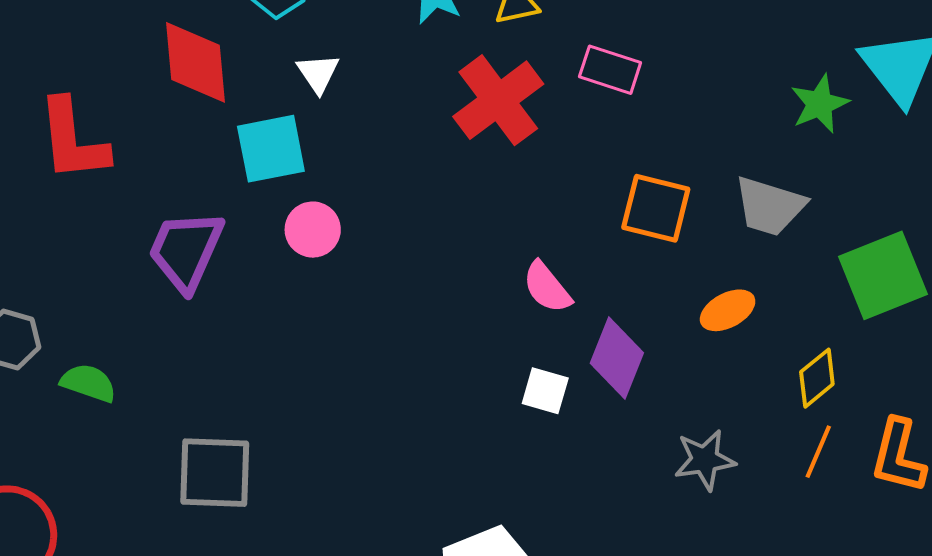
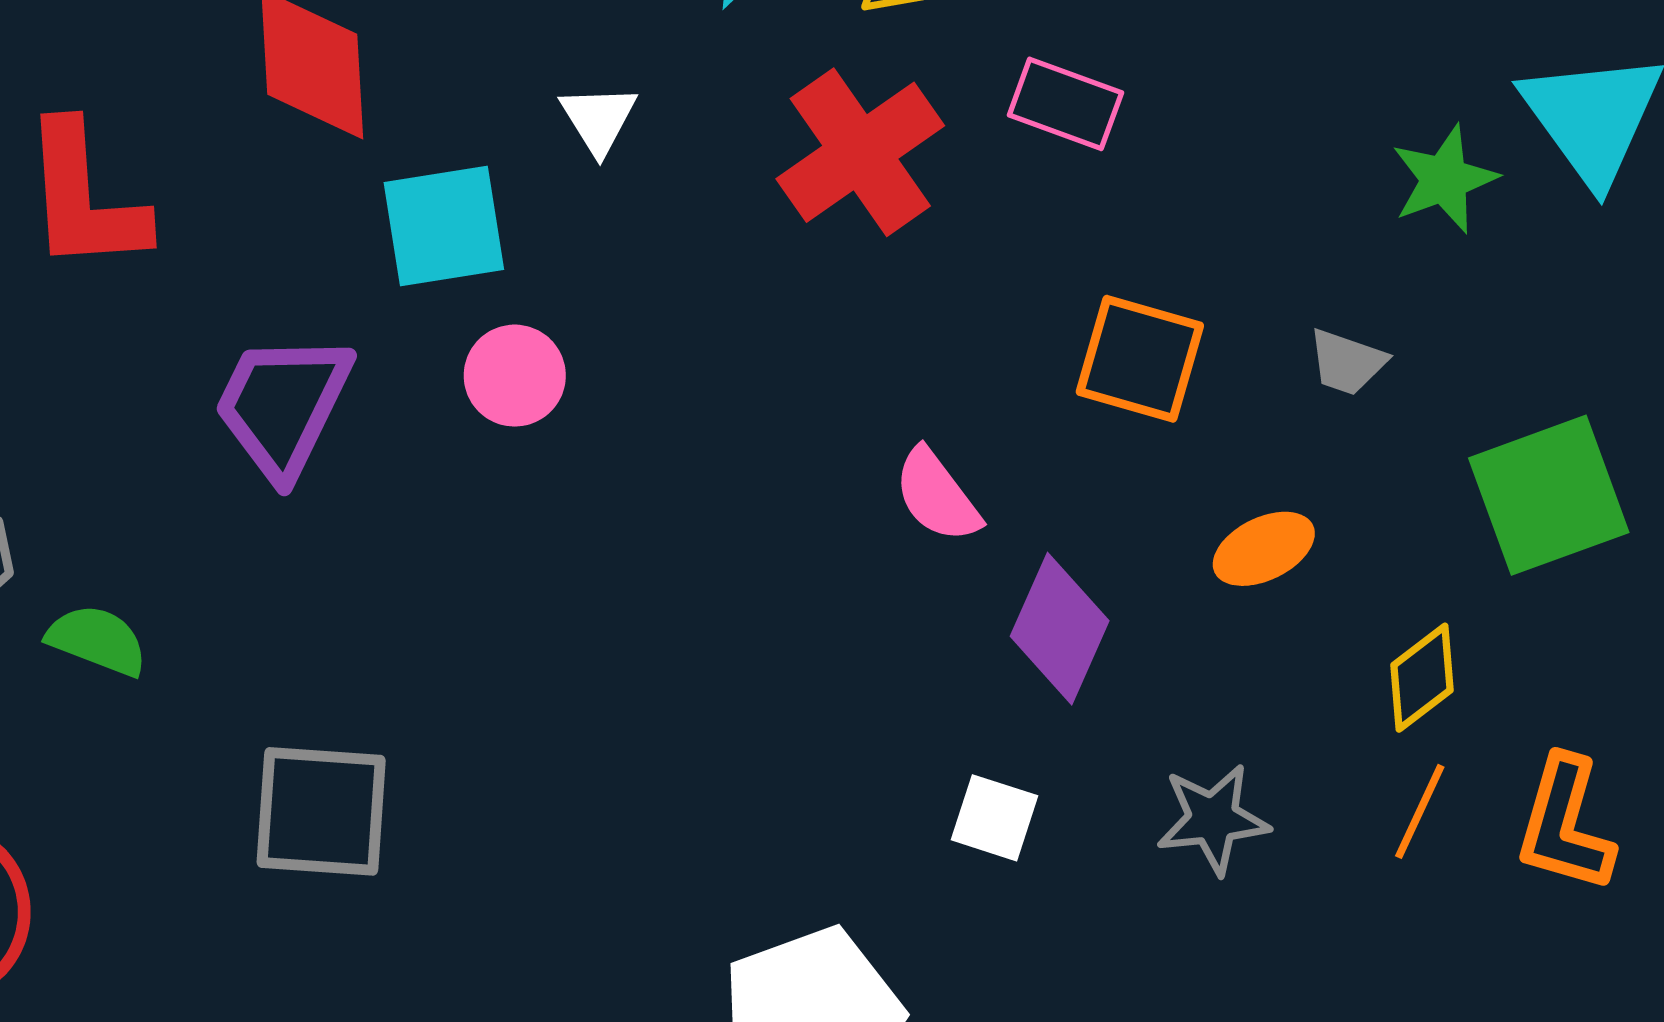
white triangle: (318, 73) -> (599, 119), moved
gray trapezoid: (770, 206) -> (1347, 362), size x0.6
white square: (545, 391) -> (995, 818), moved

